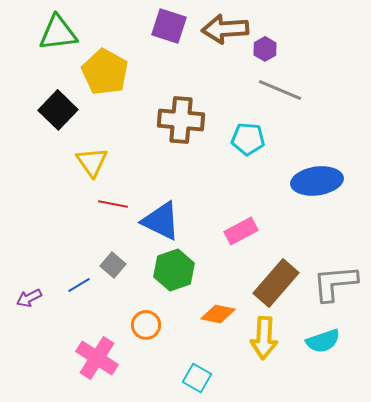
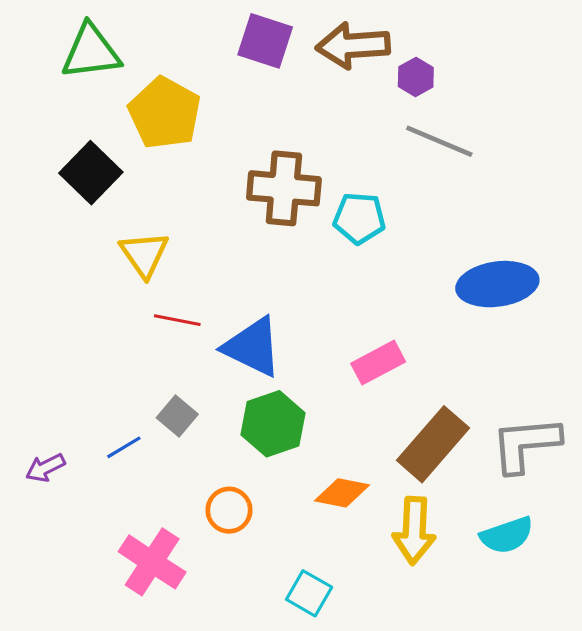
cyan pentagon: (248, 139) -> (359, 218), moved

